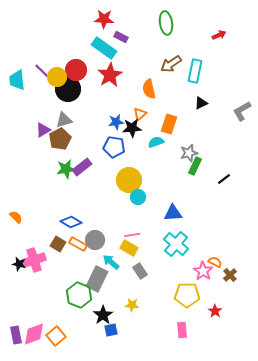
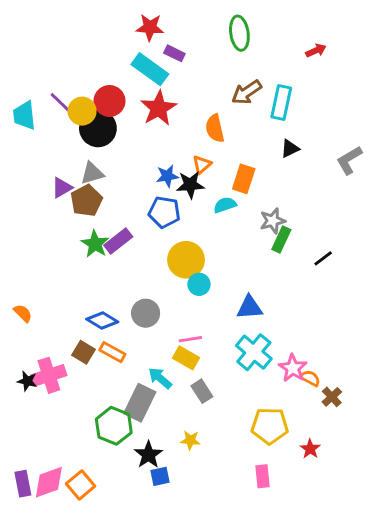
green star: (66, 169) -> (95, 244), turned -30
gray circle: (95, 240) -> (146, 313), moved
pink star: (203, 271) -> (293, 368), moved

